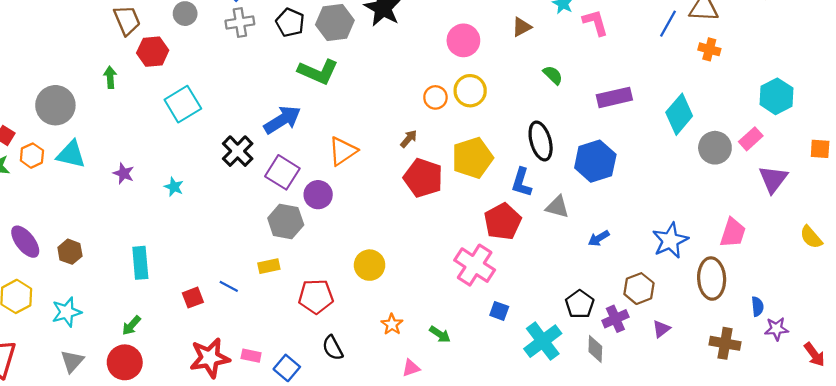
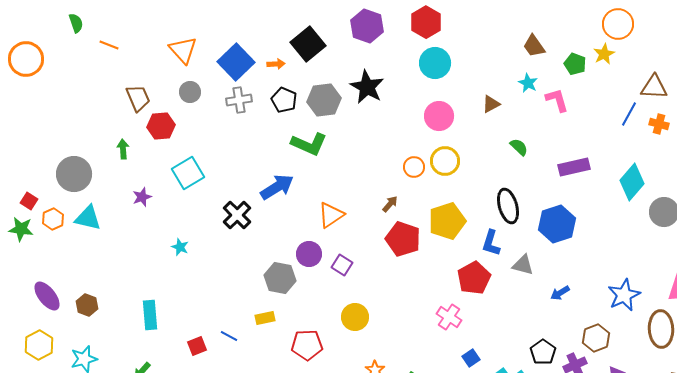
blue line: (668, 24) -> (629, 114), moved
purple square: (282, 172) -> (342, 265), moved, size x0.7
purple star: (124, 173) -> (142, 197), moved, turned 30
pink cross: (475, 265) -> (449, 317), size x0.7
blue square: (499, 311) -> (471, 358), turned 36

